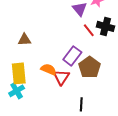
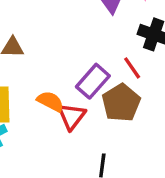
red line: (89, 30) -> (132, 68), moved

